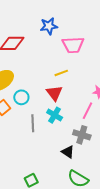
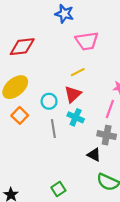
blue star: (49, 26) -> (64, 14), moved, turned 30
red triangle: (54, 93) -> (73, 94), turned 30
cyan circle: (21, 97) -> (49, 101), moved

